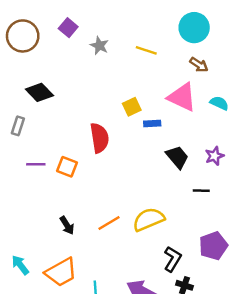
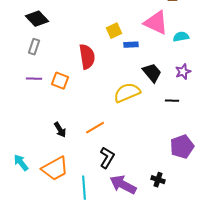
cyan semicircle: (219, 103) -> (181, 37), moved, turned -35
gray rectangle: (18, 126) -> (34, 47), moved
yellow semicircle: (149, 219) -> (127, 93), moved
black L-shape: (173, 259) -> (107, 158), moved

